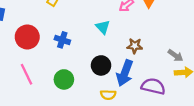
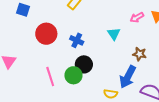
black circle: (101, 65) -> (84, 64), moved
pink line: (27, 74) -> (50, 76), moved

